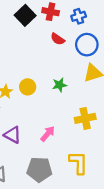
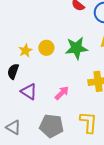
green star: (60, 85) -> (76, 48), size x1.6

